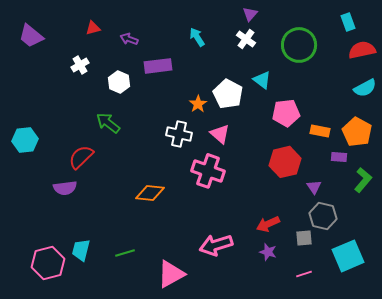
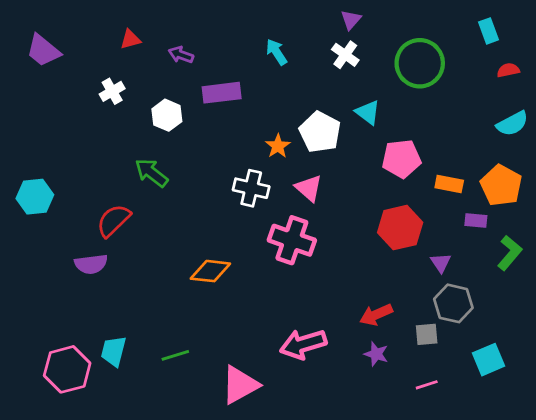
red semicircle: (362, 50) -> (508, 70), size x0.6
cyan square: (348, 256) -> (489, 360), size x0.7

